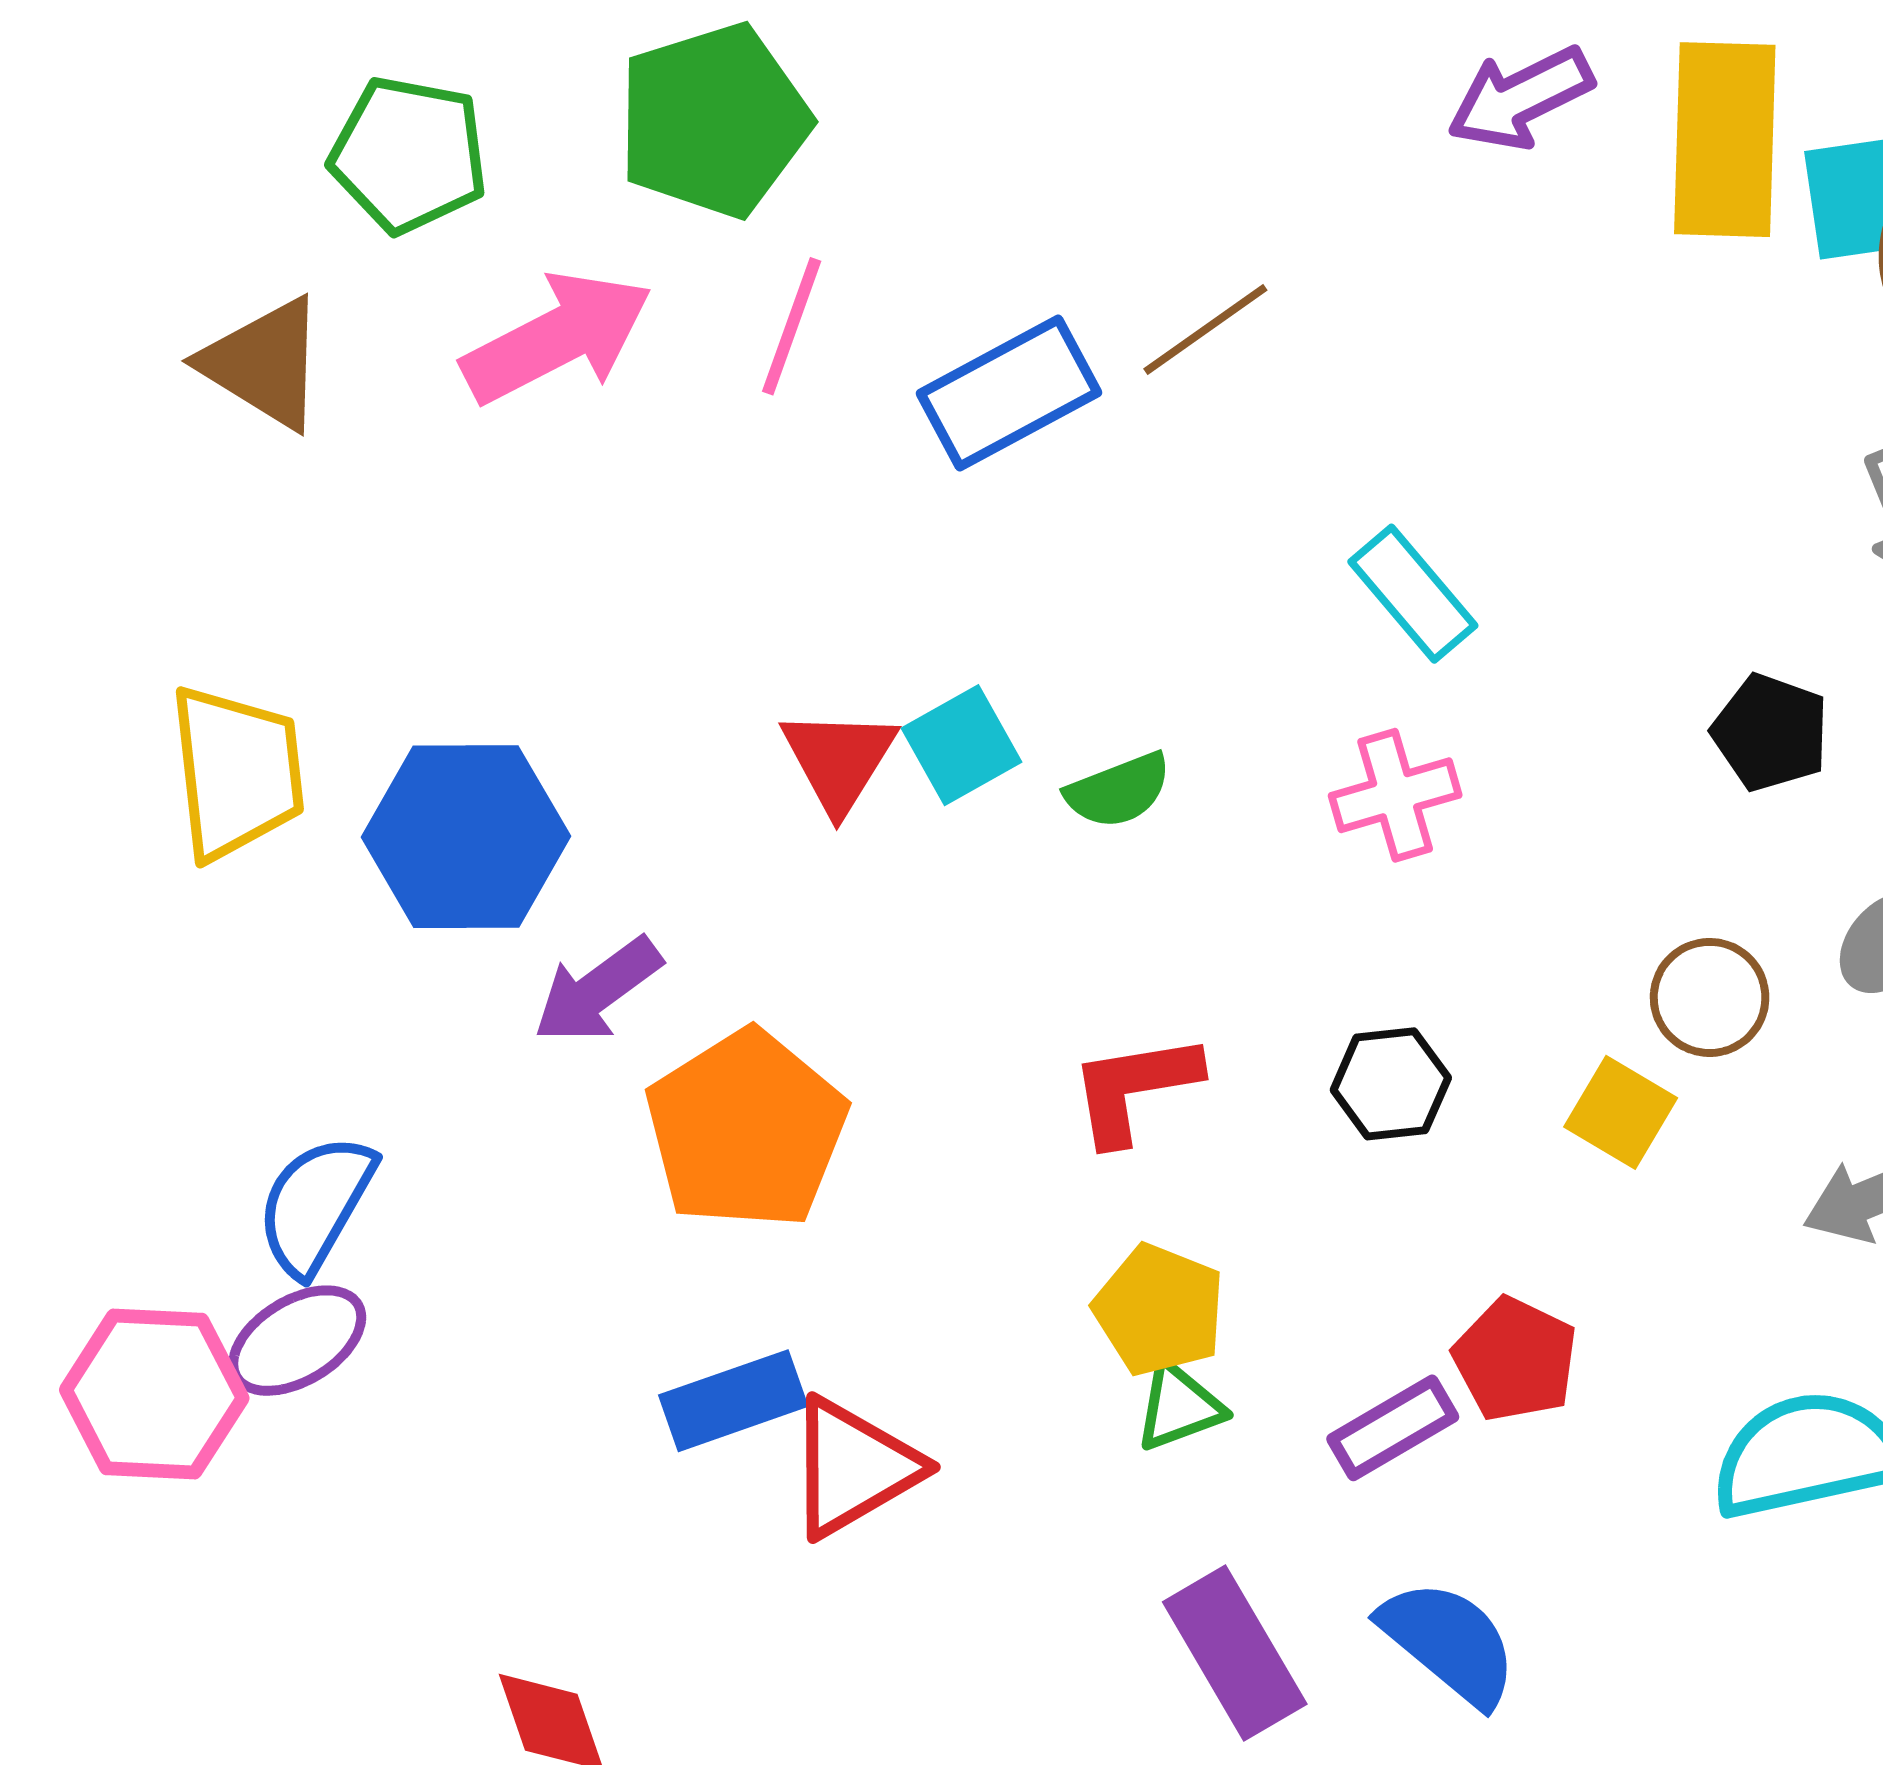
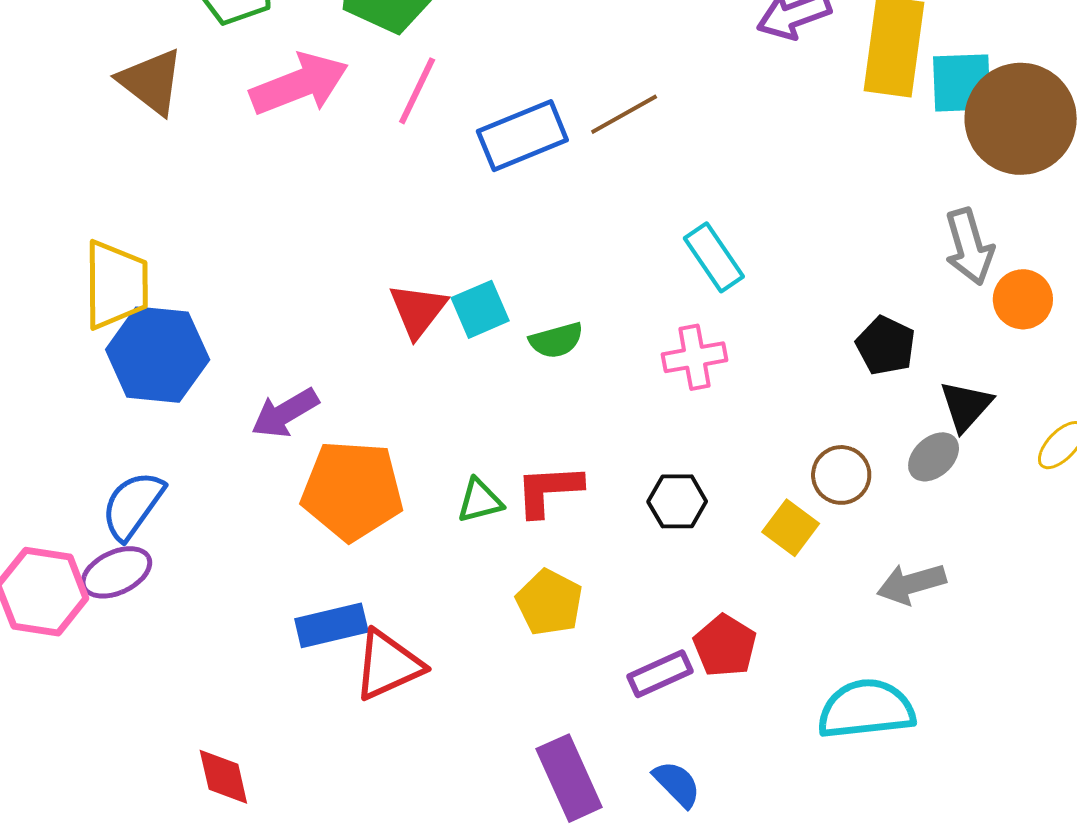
blue hexagon: (466, 837) -> (158, 355), moved
orange pentagon: (746, 1130) -> (352, 490), turned 30
green triangle: (1179, 1407) -> (480, 501), moved
blue semicircle: (1449, 1642) -> (677, 784), size x0.7

